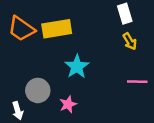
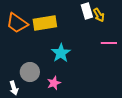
white rectangle: (125, 14) -> (87, 11), moved
yellow arrow: (130, 41) -> (99, 15), moved
pink line: (137, 82) -> (109, 43), moved

